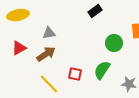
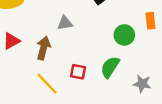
gray triangle: (49, 33) -> (65, 23), moved
brown arrow: (46, 54) -> (43, 48), turned -42

